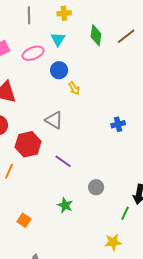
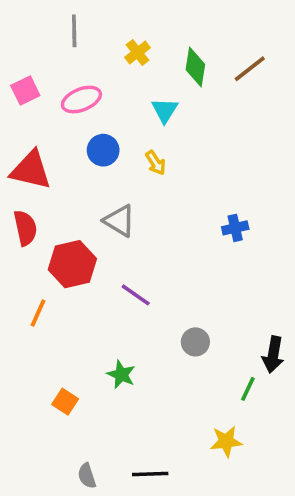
yellow cross: (64, 13) -> (137, 52), moved, turned -32
cyan triangle: (58, 39) -> (165, 110), moved
blue circle: (59, 70) -> (103, 150), moved
green star: (65, 205) -> (121, 374), moved

